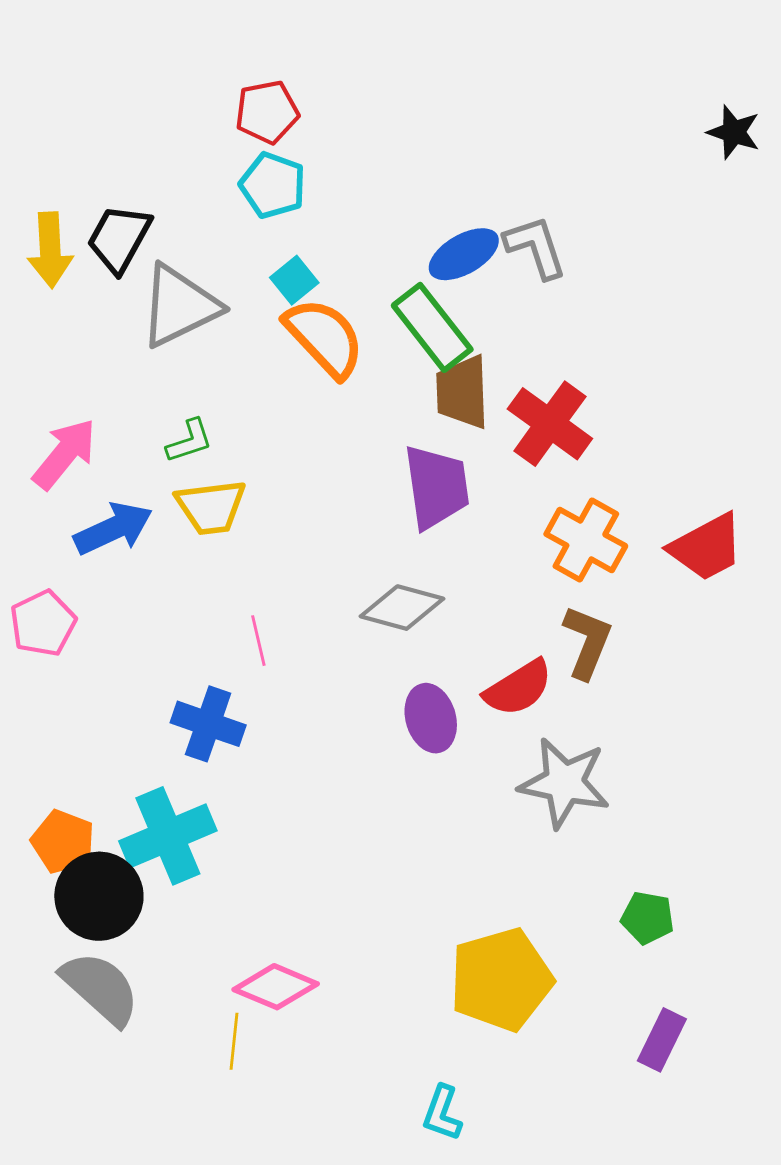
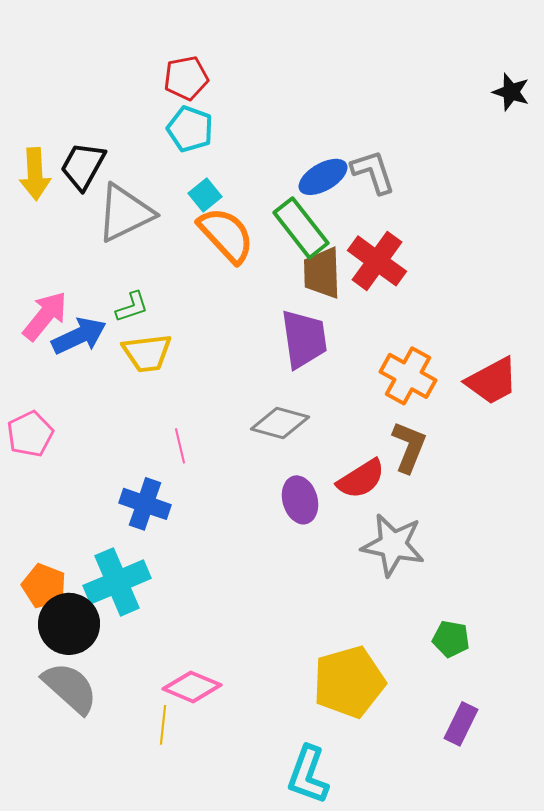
red cross: (550, 424) -> (377, 261), moved
blue arrow: (113, 529) -> (79, 336), moved
cyan L-shape: (442, 1113) -> (308, 775), size x1.5

